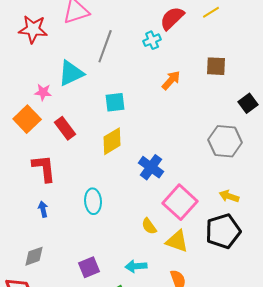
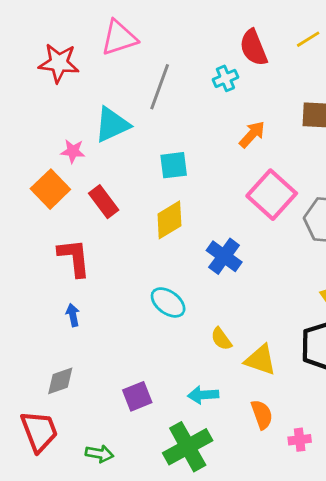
red semicircle: (172, 18) -> (253, 48), turned -68
cyan ellipse: (93, 201) -> (168, 302), moved, turned -50
pink square: (180, 202) -> (272, 195), moved

